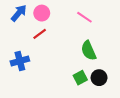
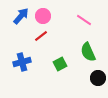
green square: (80, 78) -> (60, 64), moved

